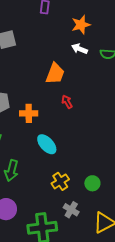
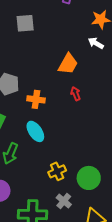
cyan ellipse: (47, 144) -> (35, 131), moved
green circle: (92, 183) -> (89, 178), size x1.5

